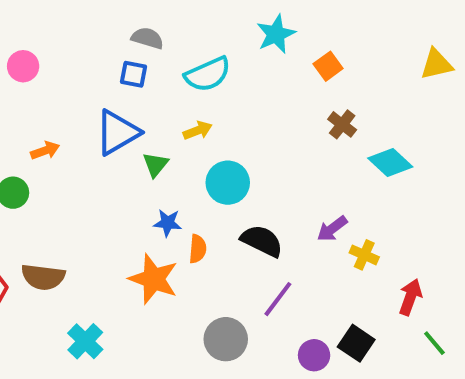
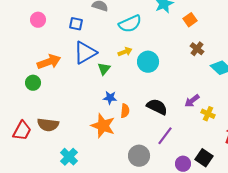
blue square: (133, 74) -> (76, 24), moved
orange arrow: (45, 151) -> (49, 62), size x1.6
cyan circle: (228, 183) -> (148, 62), moved

